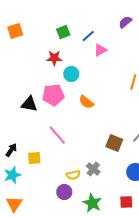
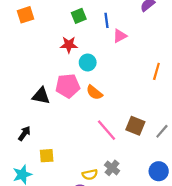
blue line: (88, 36) -> (107, 20), turned -56
orange semicircle: (86, 102) -> (94, 92), moved
pink line: (57, 135) -> (107, 130), moved
brown square: (114, 143) -> (135, 126), moved
black arrow: (11, 150) -> (24, 134), moved

